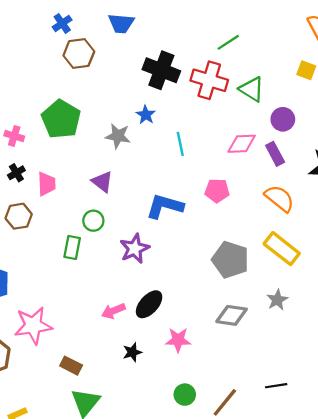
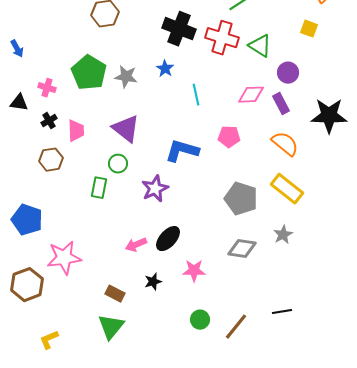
gray star: (118, 136) -> (126, 77), moved
purple triangle: (102, 182) -> (126, 129), size x1.4
brown rectangle: (71, 366) -> (115, 294), moved

